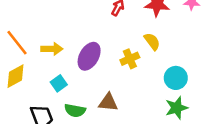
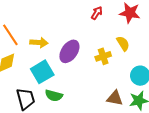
cyan square: (59, 83) -> (42, 72), size x1.6
brown triangle: (108, 102) -> (115, 98), moved

